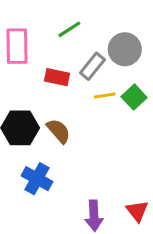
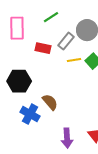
brown semicircle: (59, 131) -> (50, 102), moved

